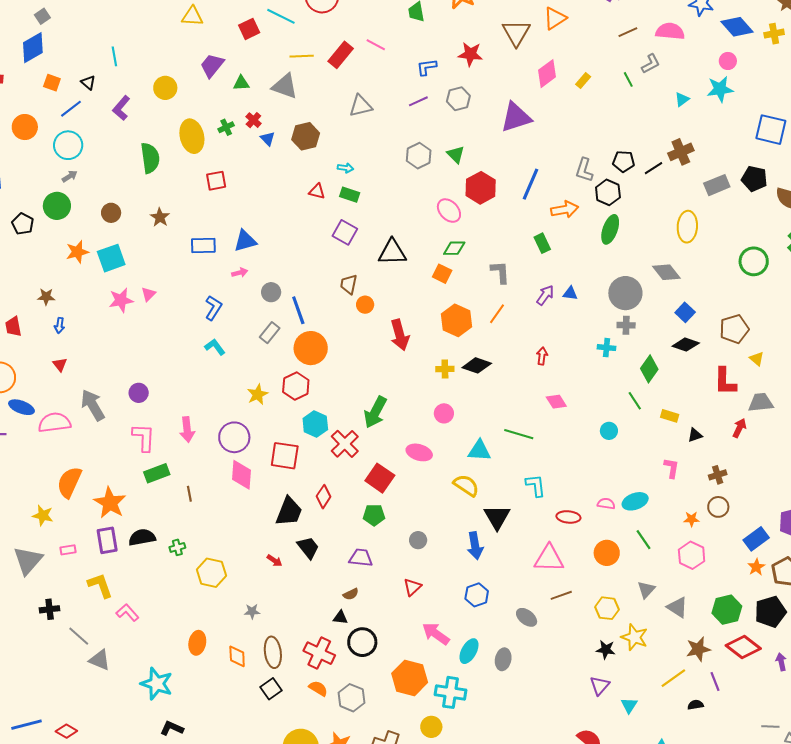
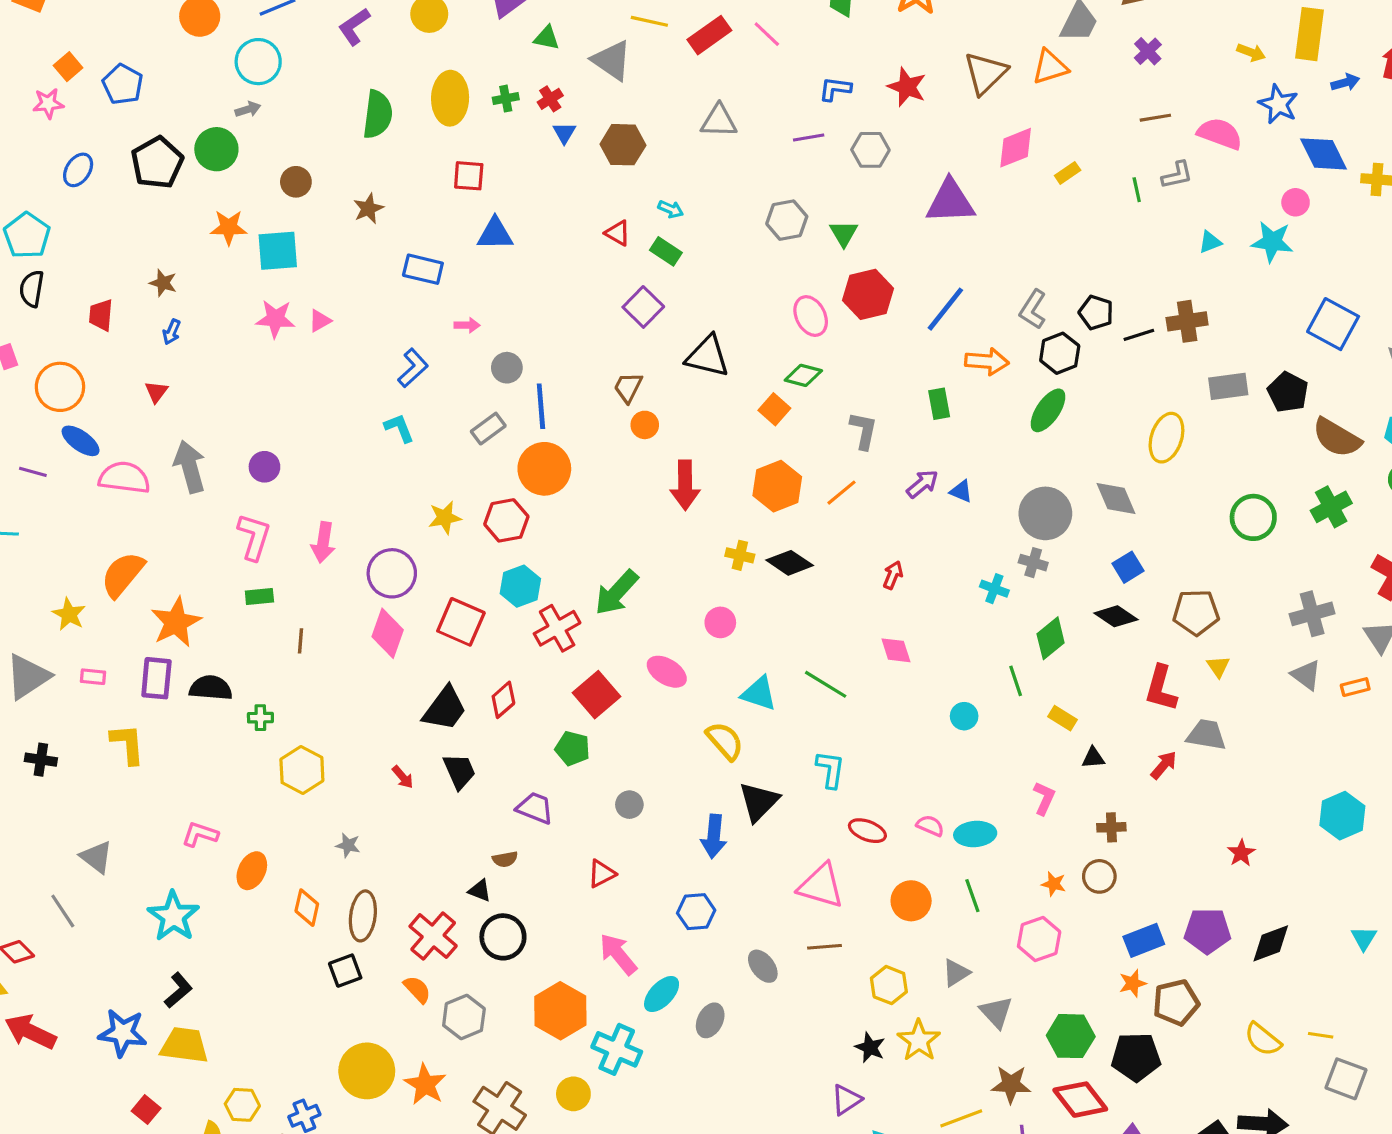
black pentagon: (23, 224) -> (157, 163), size x1.5
blue triangle: (245, 241) -> (495, 234), moved
green rectangle: (157, 473) -> (259, 597), size x0.7
pink L-shape: (127, 613) -> (200, 834), moved, turned -45
gray line: (79, 636) -> (63, 911), moved
black L-shape: (172, 728) -> (178, 990), turned 100

